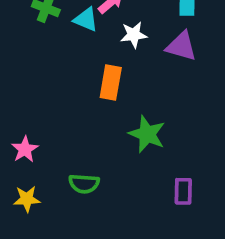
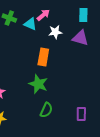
green star: (147, 134) -> (38, 84), moved
green semicircle: (84, 184) -> (46, 110), moved, turned -70

